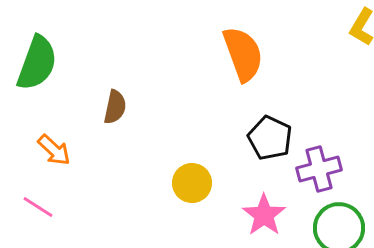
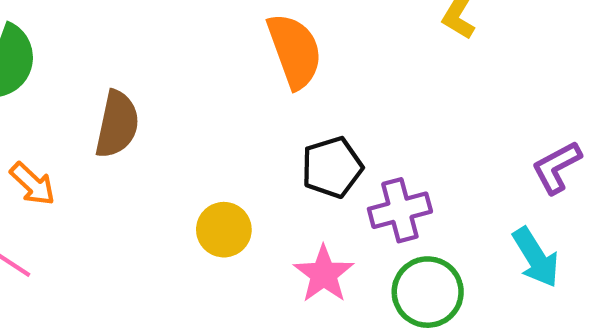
brown semicircle: (115, 107) -> (117, 124), size x1.4
black pentagon: (270, 138) -> (332, 167), turned 30

